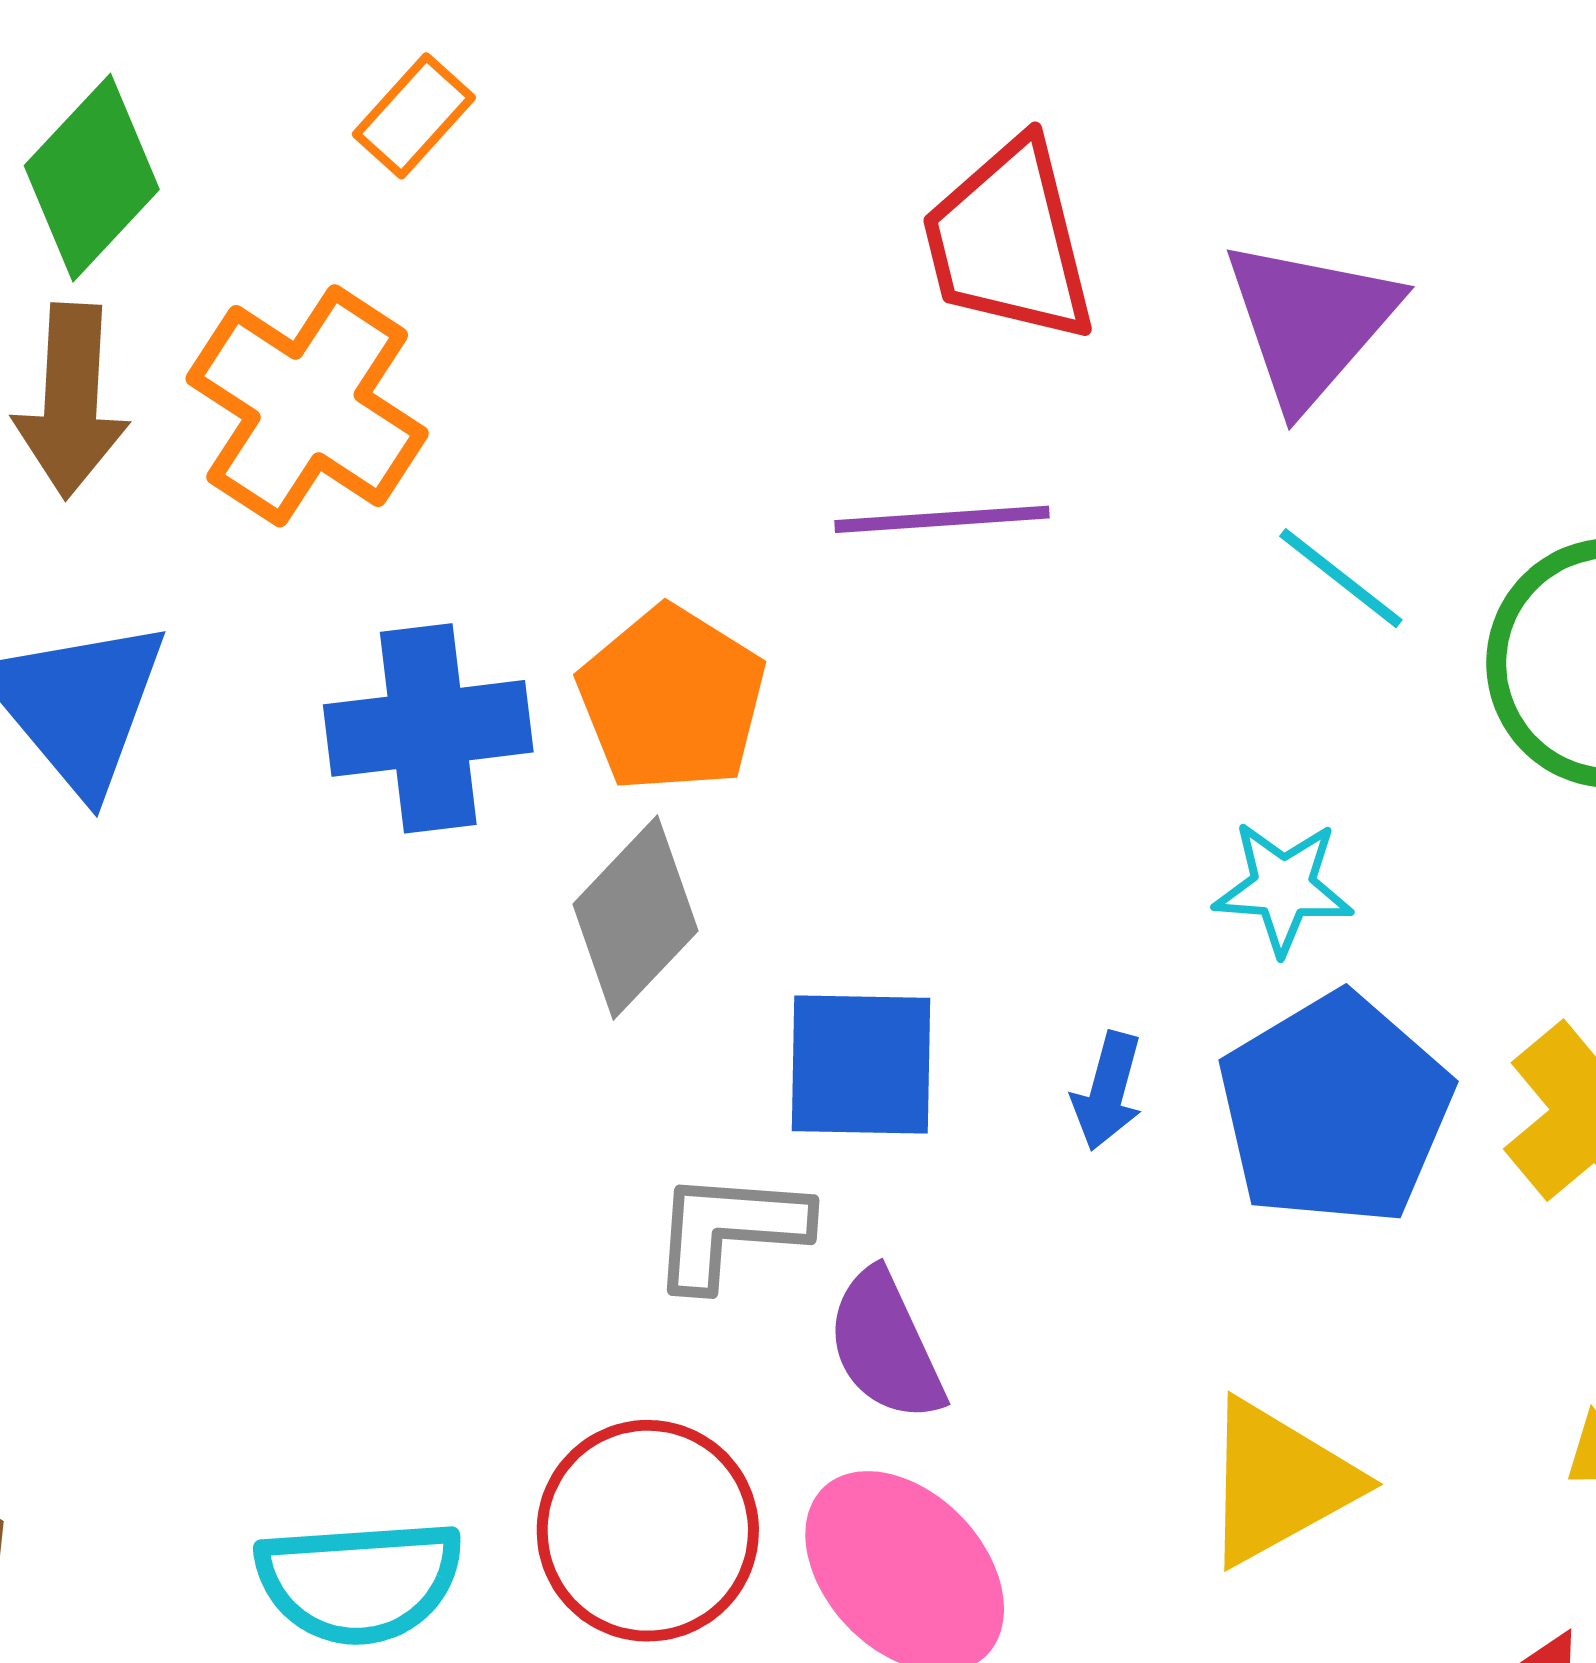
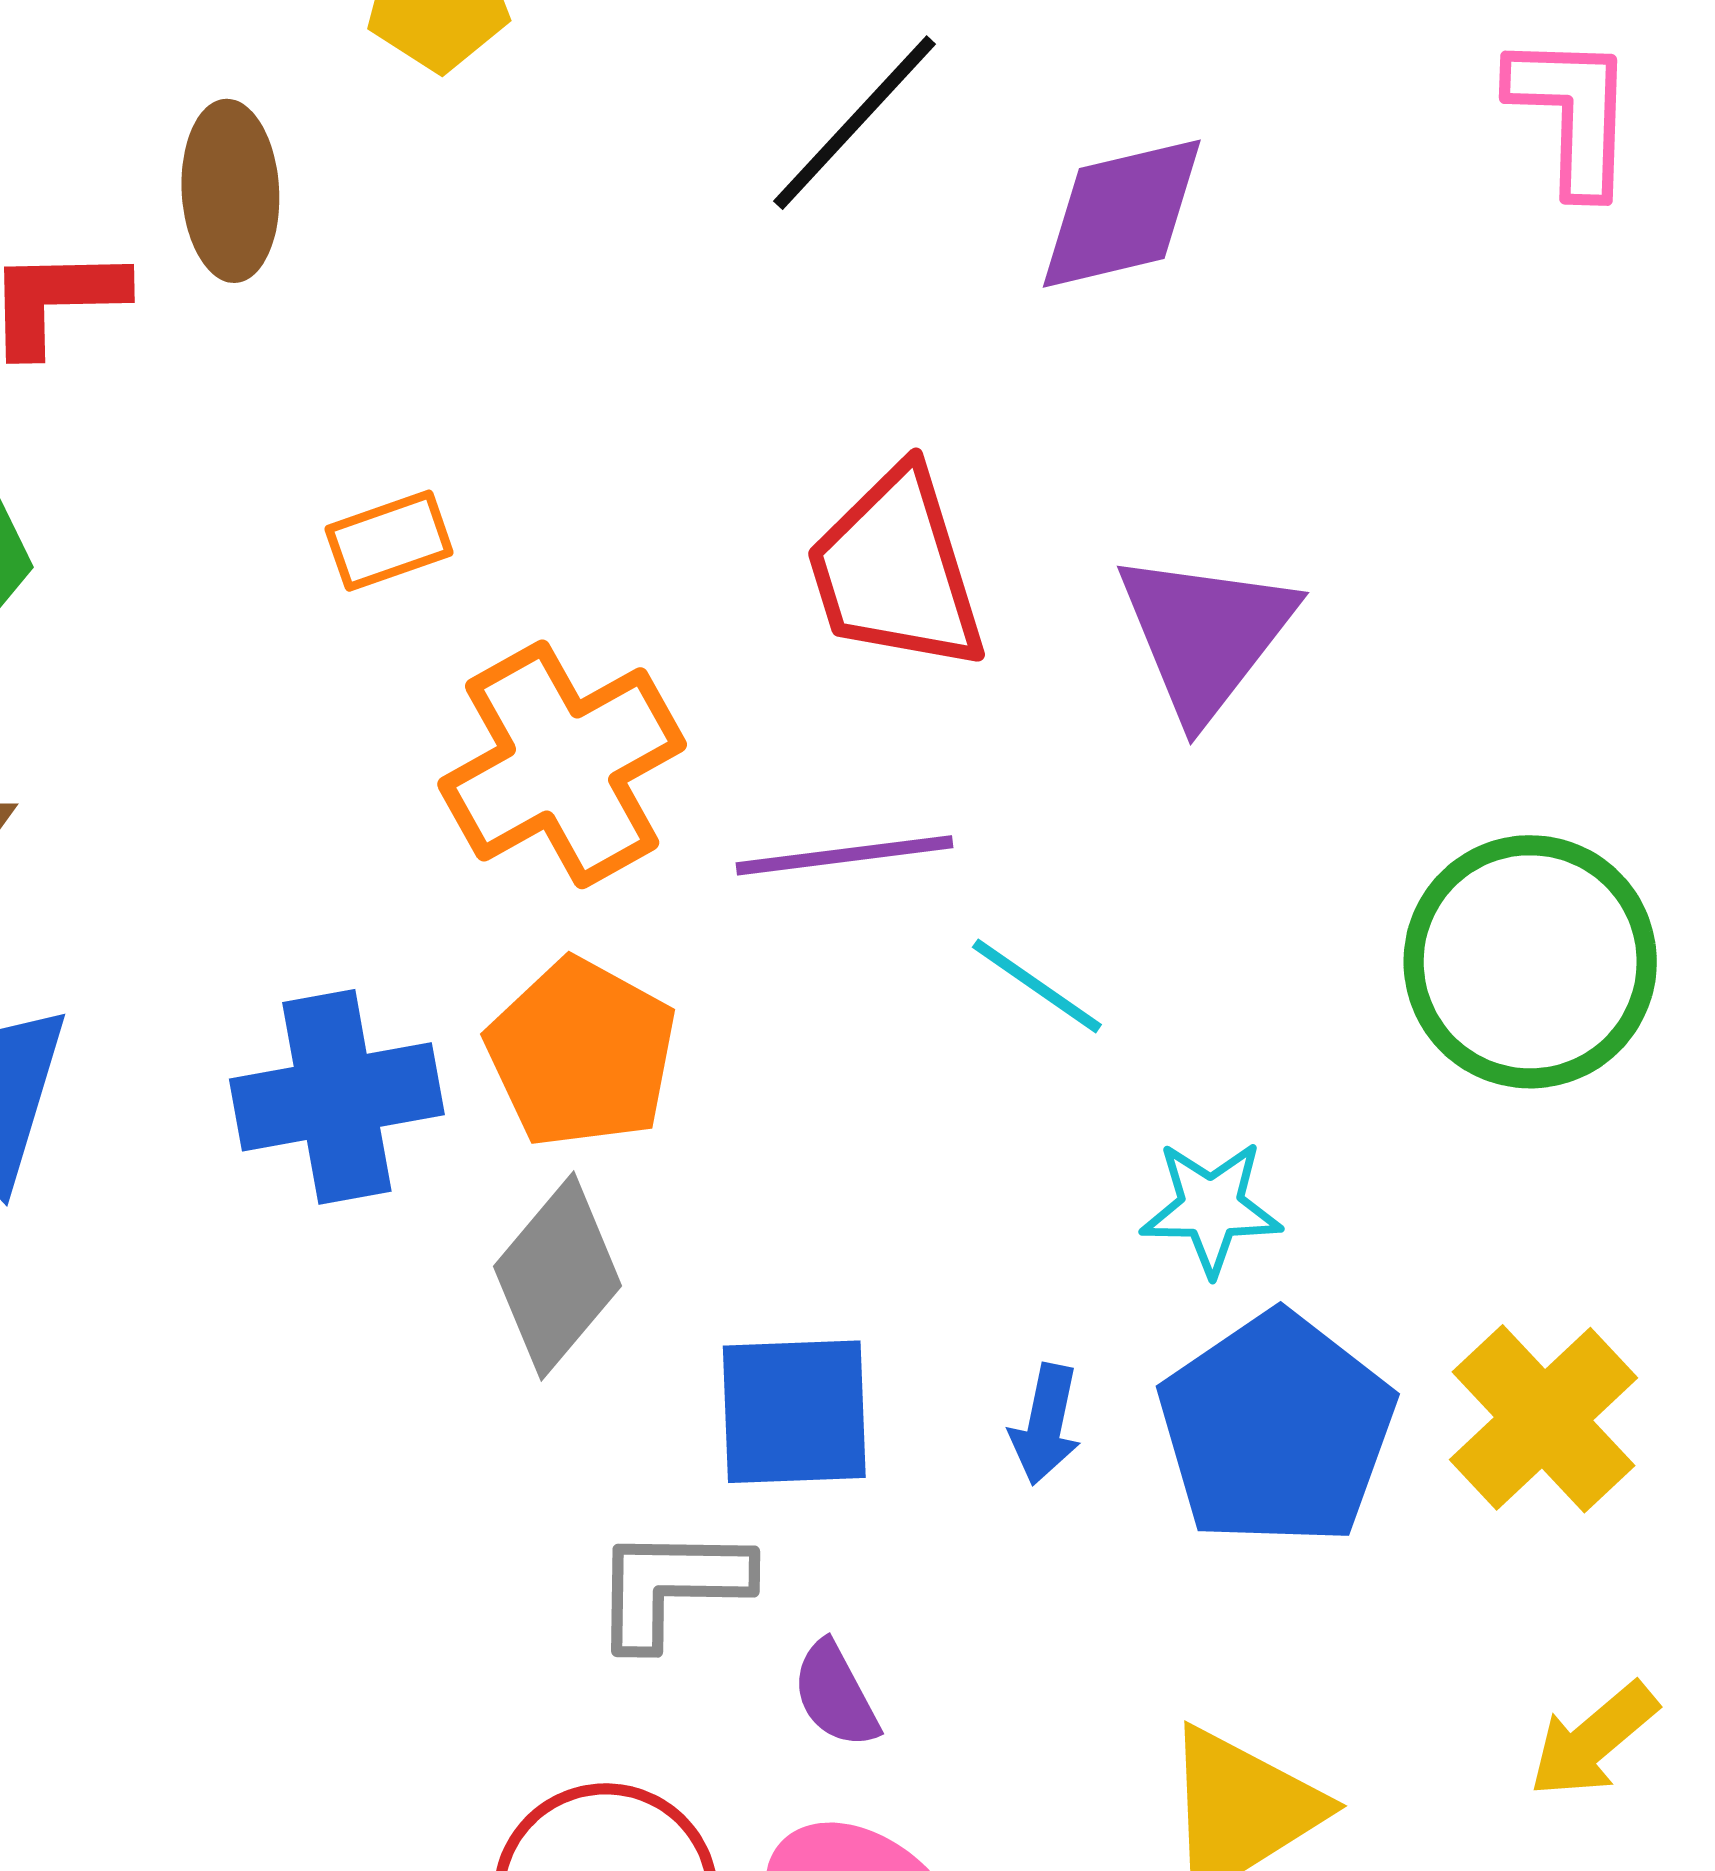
orange rectangle: (414, 116) -> (389, 541), moved, turned 32
orange cross: (307, 406) -> (562, 764), moved, turned 31
cyan line: (1341, 578) -> (1037, 986), moved
purple semicircle: (885, 1346) -> (835, 1695), size x0.7

